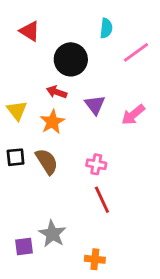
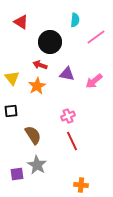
purple triangle: (95, 105) -> (67, 74), turned -42
brown semicircle: (47, 161) -> (33, 135), moved
pink cross: (96, 164) -> (68, 116), turned -32
orange cross: (95, 259) -> (81, 185), moved

